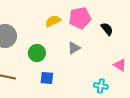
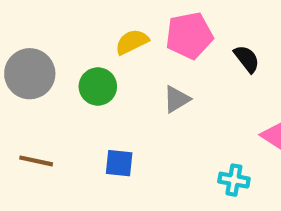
green circle: (37, 53) -> (98, 86), moved

